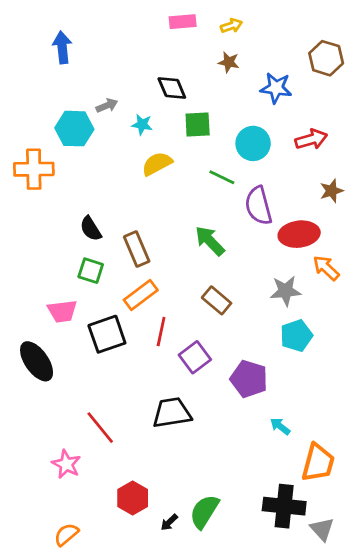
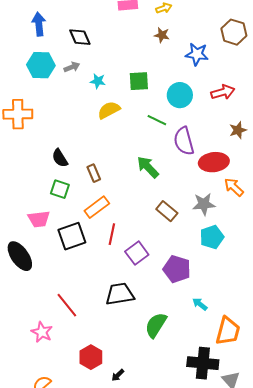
black diamond: (172, 88) -> (80, 37), moved
cyan hexagon: (74, 129) -> (41, 65), moved
brown rectangle: (137, 249) -> (94, 173), size x0.7
brown rectangle: (217, 300) -> (167, 211), moved
green semicircle: (204, 512) -> (156, 325), moved

